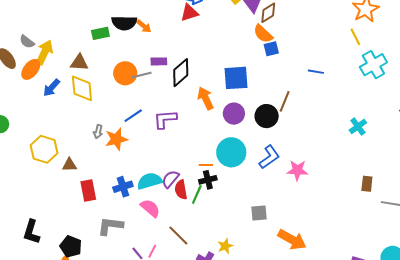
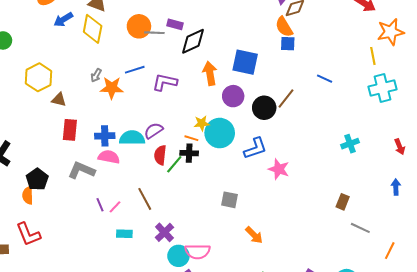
purple semicircle: (170, 179) -> (154, 131), moved
pink semicircle: (150, 208) -> (109, 157), moved, turned -45
orange arrow: (292, 240) -> (254, 235), size x0.7
yellow star: (225, 246) -> (202, 123), moved

